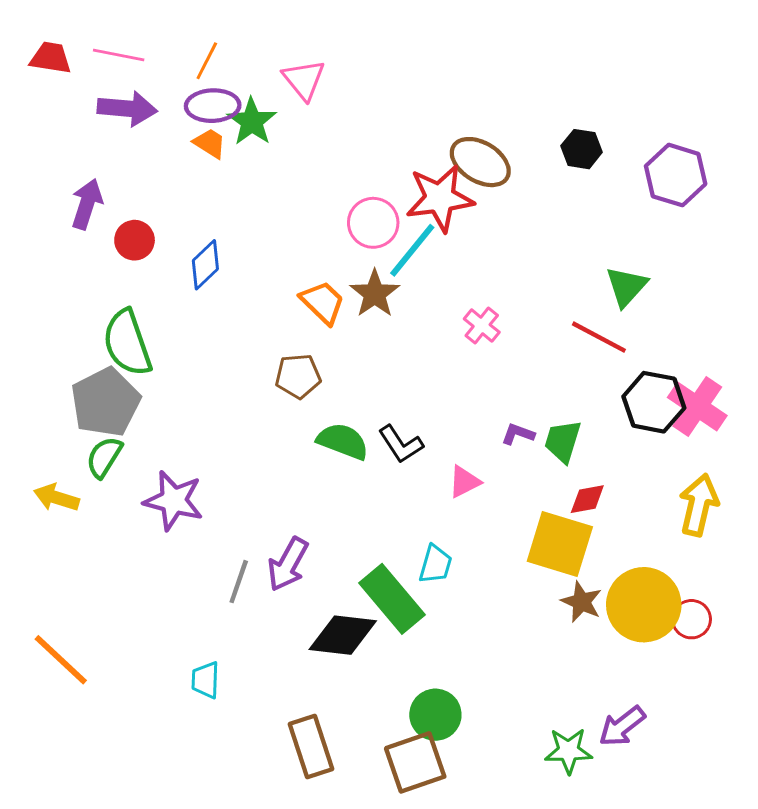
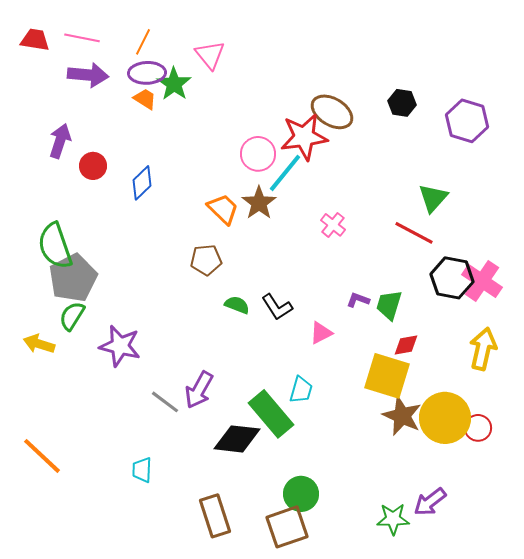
green semicircle: (127, 343) -> (55, 246), moved
green semicircle: (343, 441) -> (237, 305), size x0.7
gray line: (239, 582) -> (165, 402), turned -72
brown star: (582, 602) -> (402, 416), size x1.4

